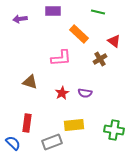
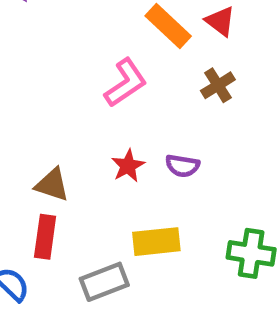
red triangle: (114, 41) -> (220, 21), moved
pink L-shape: (61, 58) -> (126, 83), turned -30
brown triangle: (30, 82) -> (52, 185), moved

